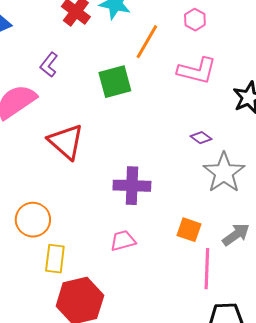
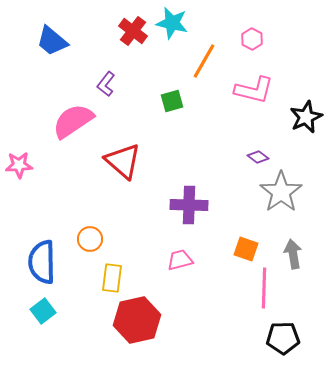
green square: (115, 82) -> (172, 101), size x0.7
orange circle: (33, 220) -> (90, 239), size x0.7
gray arrow: (236, 235) -> (293, 254), turned -64

